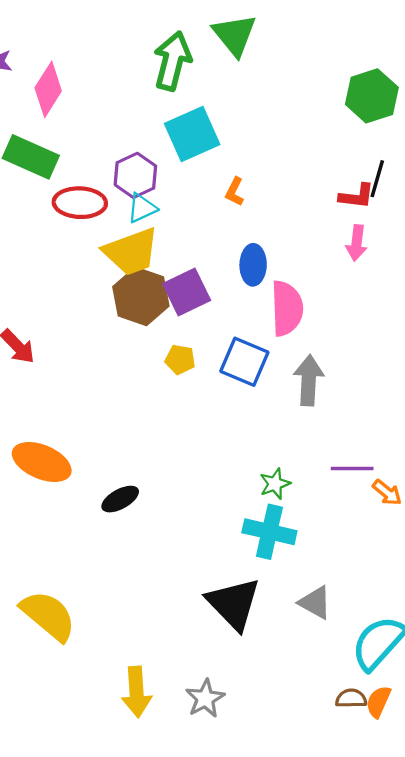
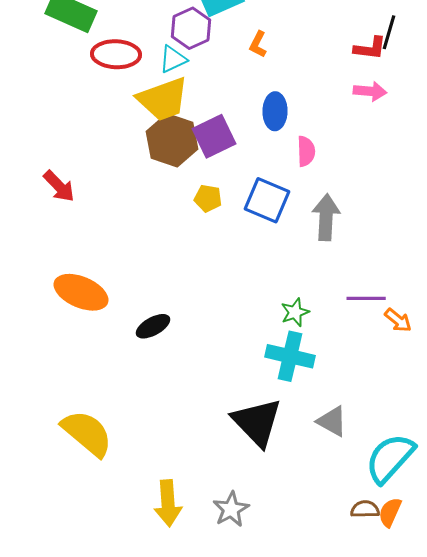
purple hexagon: (135, 175) -> (191, 28), moved
pink arrow: (357, 243) -> (370, 91), turned -92
pink semicircle: (287, 308) -> (306, 151), size x0.6

